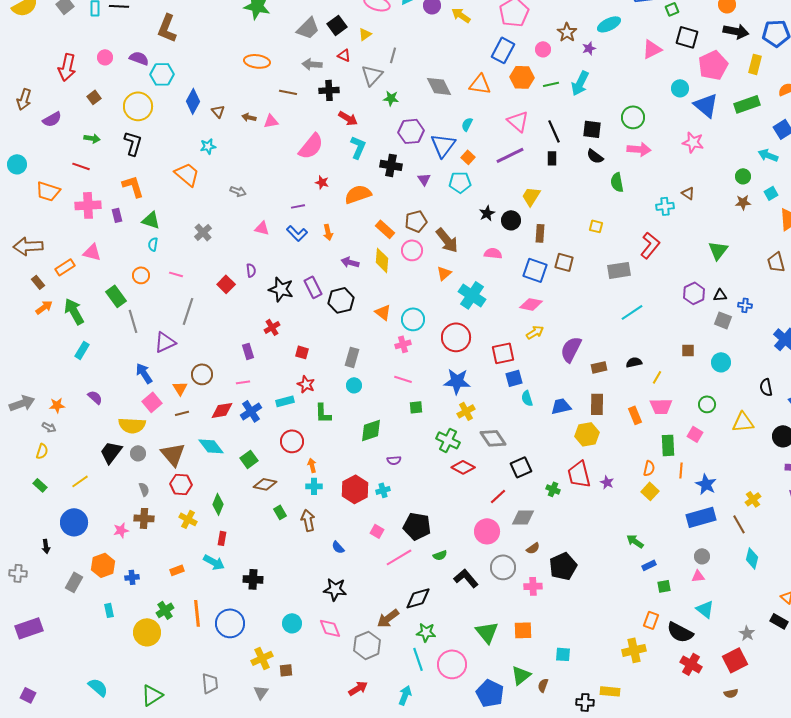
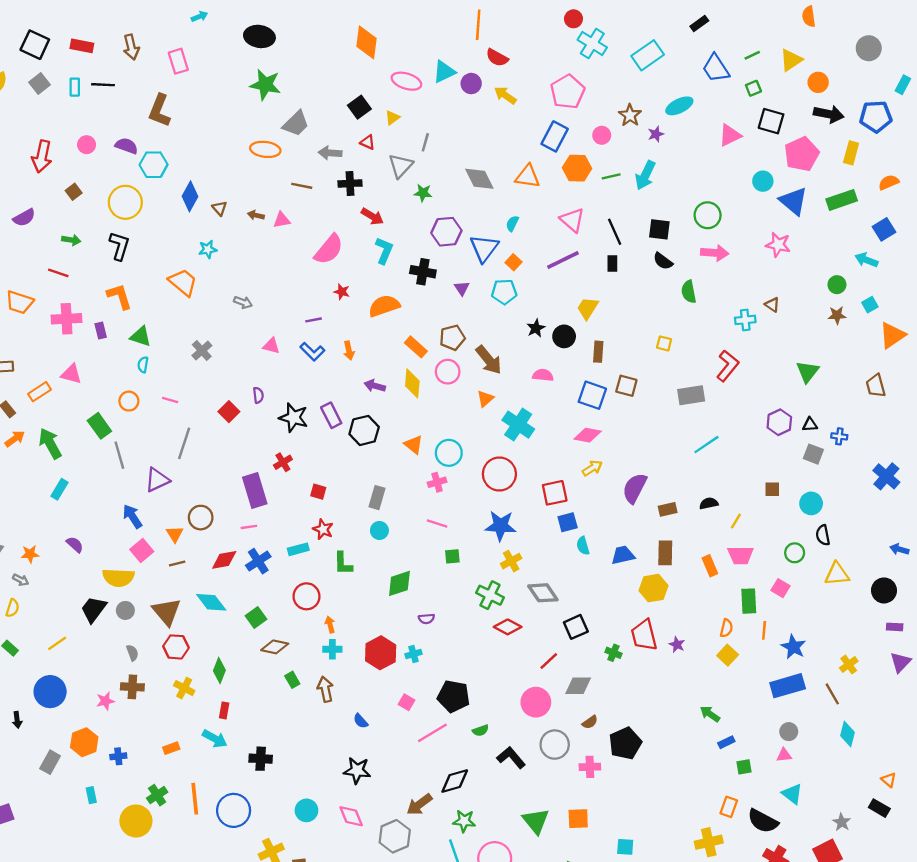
gray trapezoid: (308, 28) -> (296, 124), moved
purple rectangle: (248, 351) -> (255, 490), size x1.8
black semicircle: (766, 387) -> (823, 535), moved

